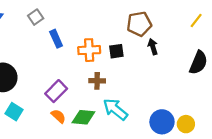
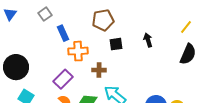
yellow line: (196, 20) -> (186, 27), moved
brown pentagon: (139, 24) -> (103, 20), moved
orange cross: (89, 50) -> (78, 51), moved

